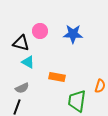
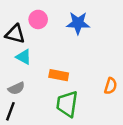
green trapezoid: (77, 101) -> (67, 104), moved

